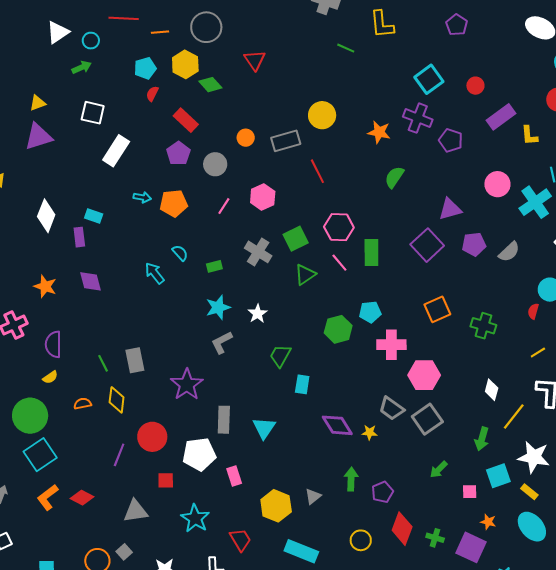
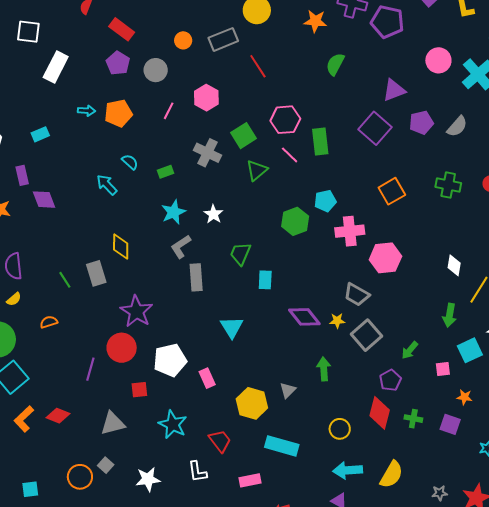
purple pentagon: (451, 140) -> (387, 22), size x1.4
cyan rectangle: (94, 216) -> (40, 134), turned -36
purple rectangle: (79, 237) -> (22, 175), moved
green cross: (483, 326) -> (448, 185), moved
purple star: (187, 385) -> (136, 311), moved
yellow diamond: (117, 400) -> (121, 247), moved
gray square: (427, 419) -> (366, 335), moved
gray rectangle: (224, 420) -> (196, 277), moved
purple pentagon: (382, 492) -> (390, 380), moved
purple square: (471, 547) -> (450, 424), size x0.7

